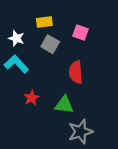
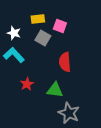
pink square: (80, 33) -> (60, 26), moved
gray star: (80, 132) -> (69, 113), turned -30

